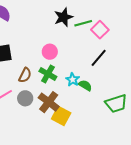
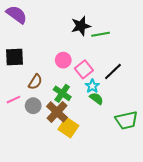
pink square: (100, 30) -> (84, 69), moved
green cross: (48, 74) -> (62, 93), moved
cyan star: (73, 80) -> (92, 86), moved

